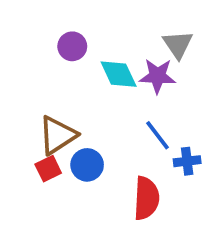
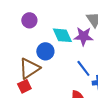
purple circle: (72, 46) -> (29, 20), moved
blue circle: (87, 165) -> (45, 51), moved

